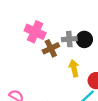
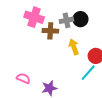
brown cross: (51, 48) -> (50, 31), turned 35

